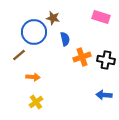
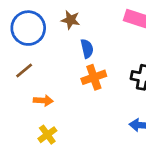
blue circle: (34, 32) -> (28, 28), moved
orange cross: (82, 57) -> (94, 77), moved

